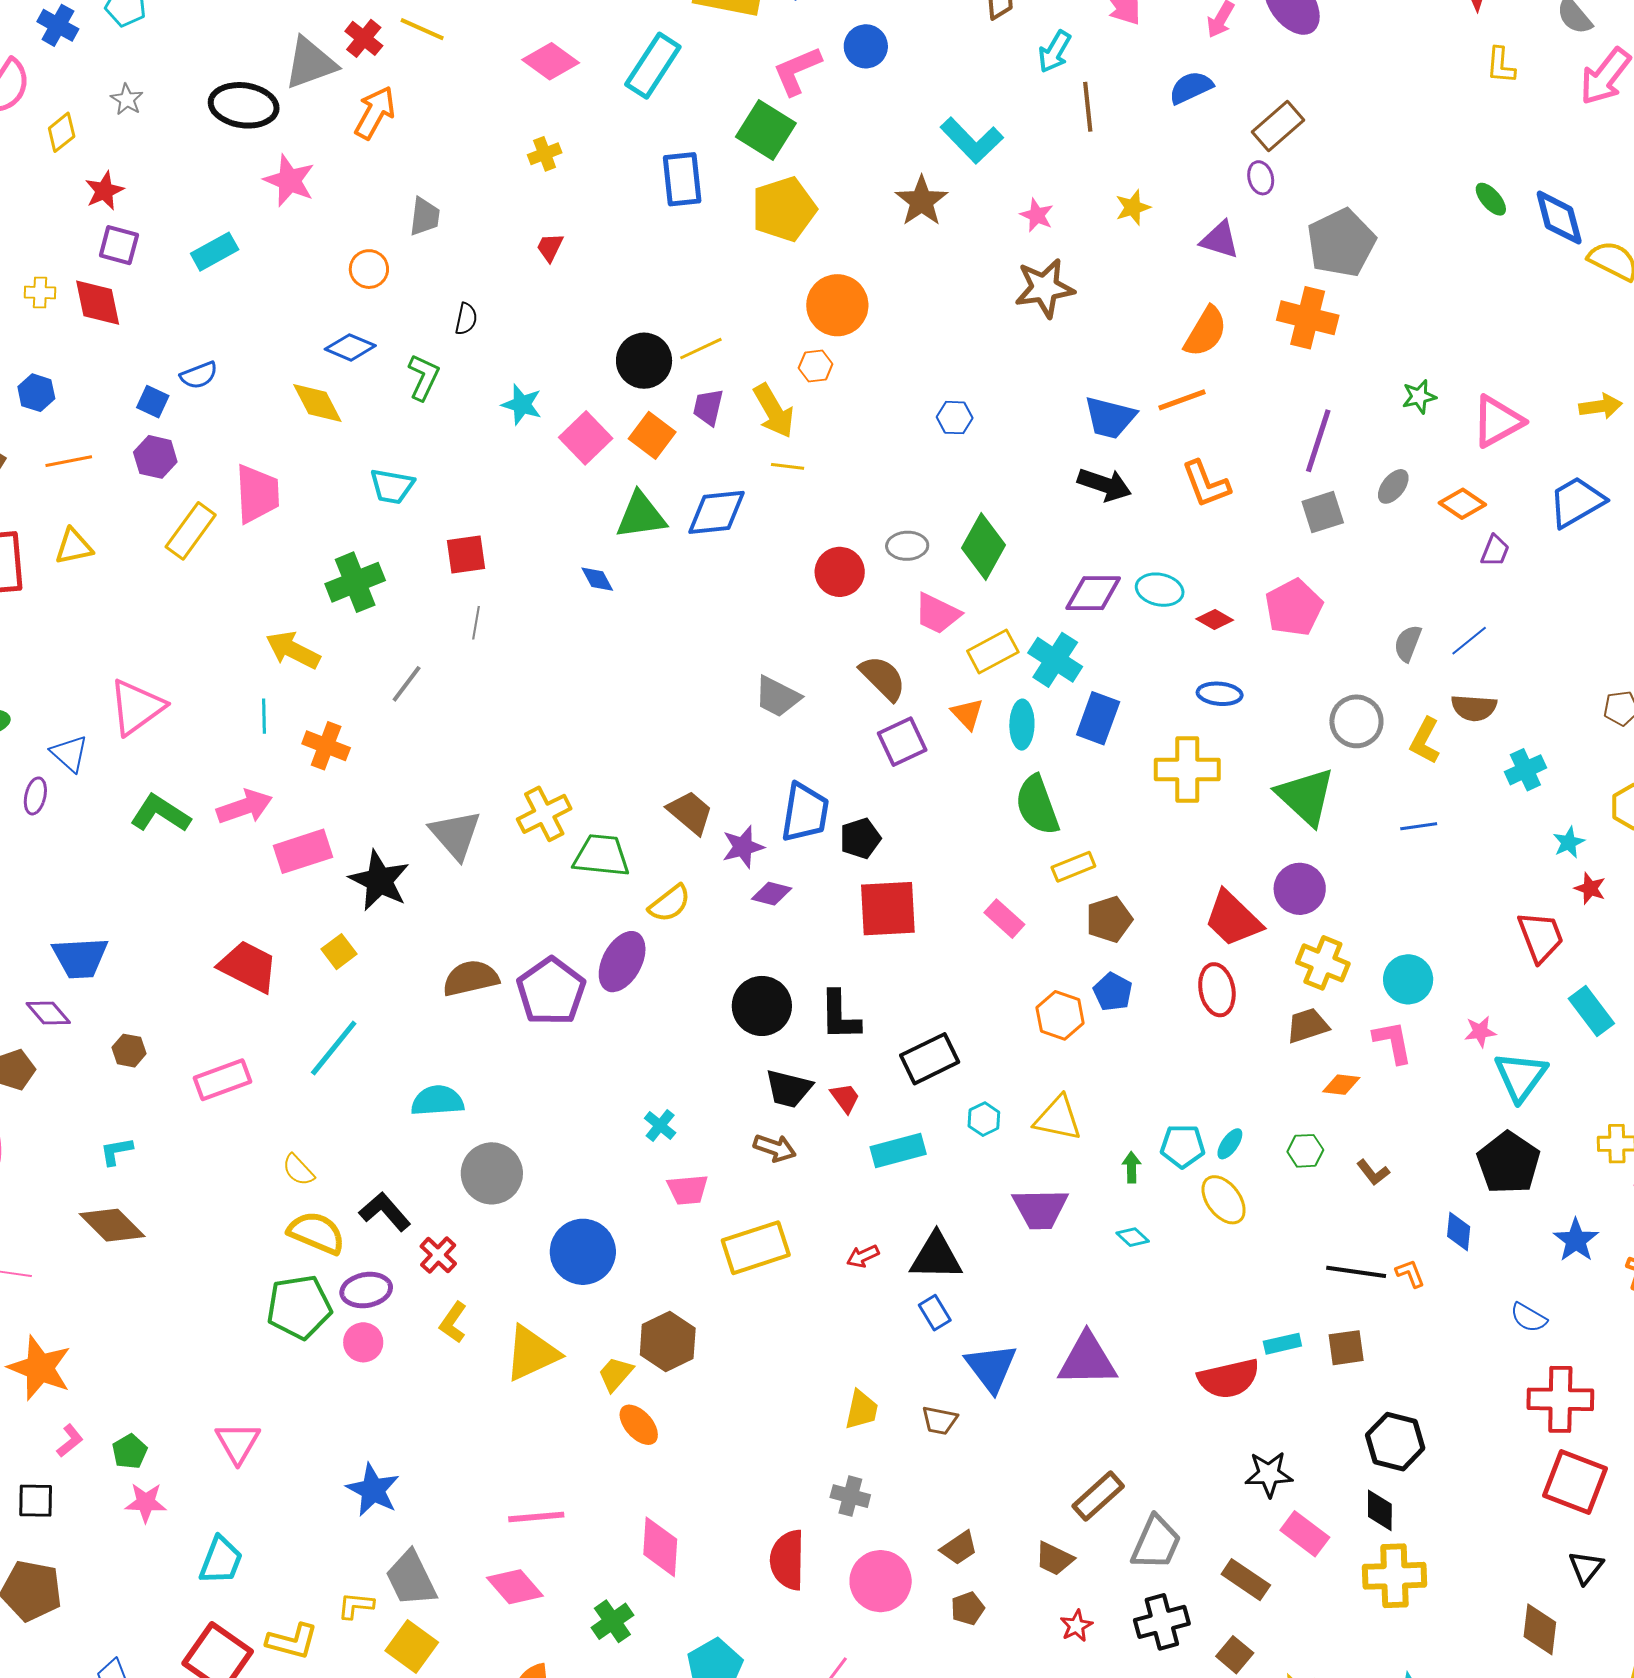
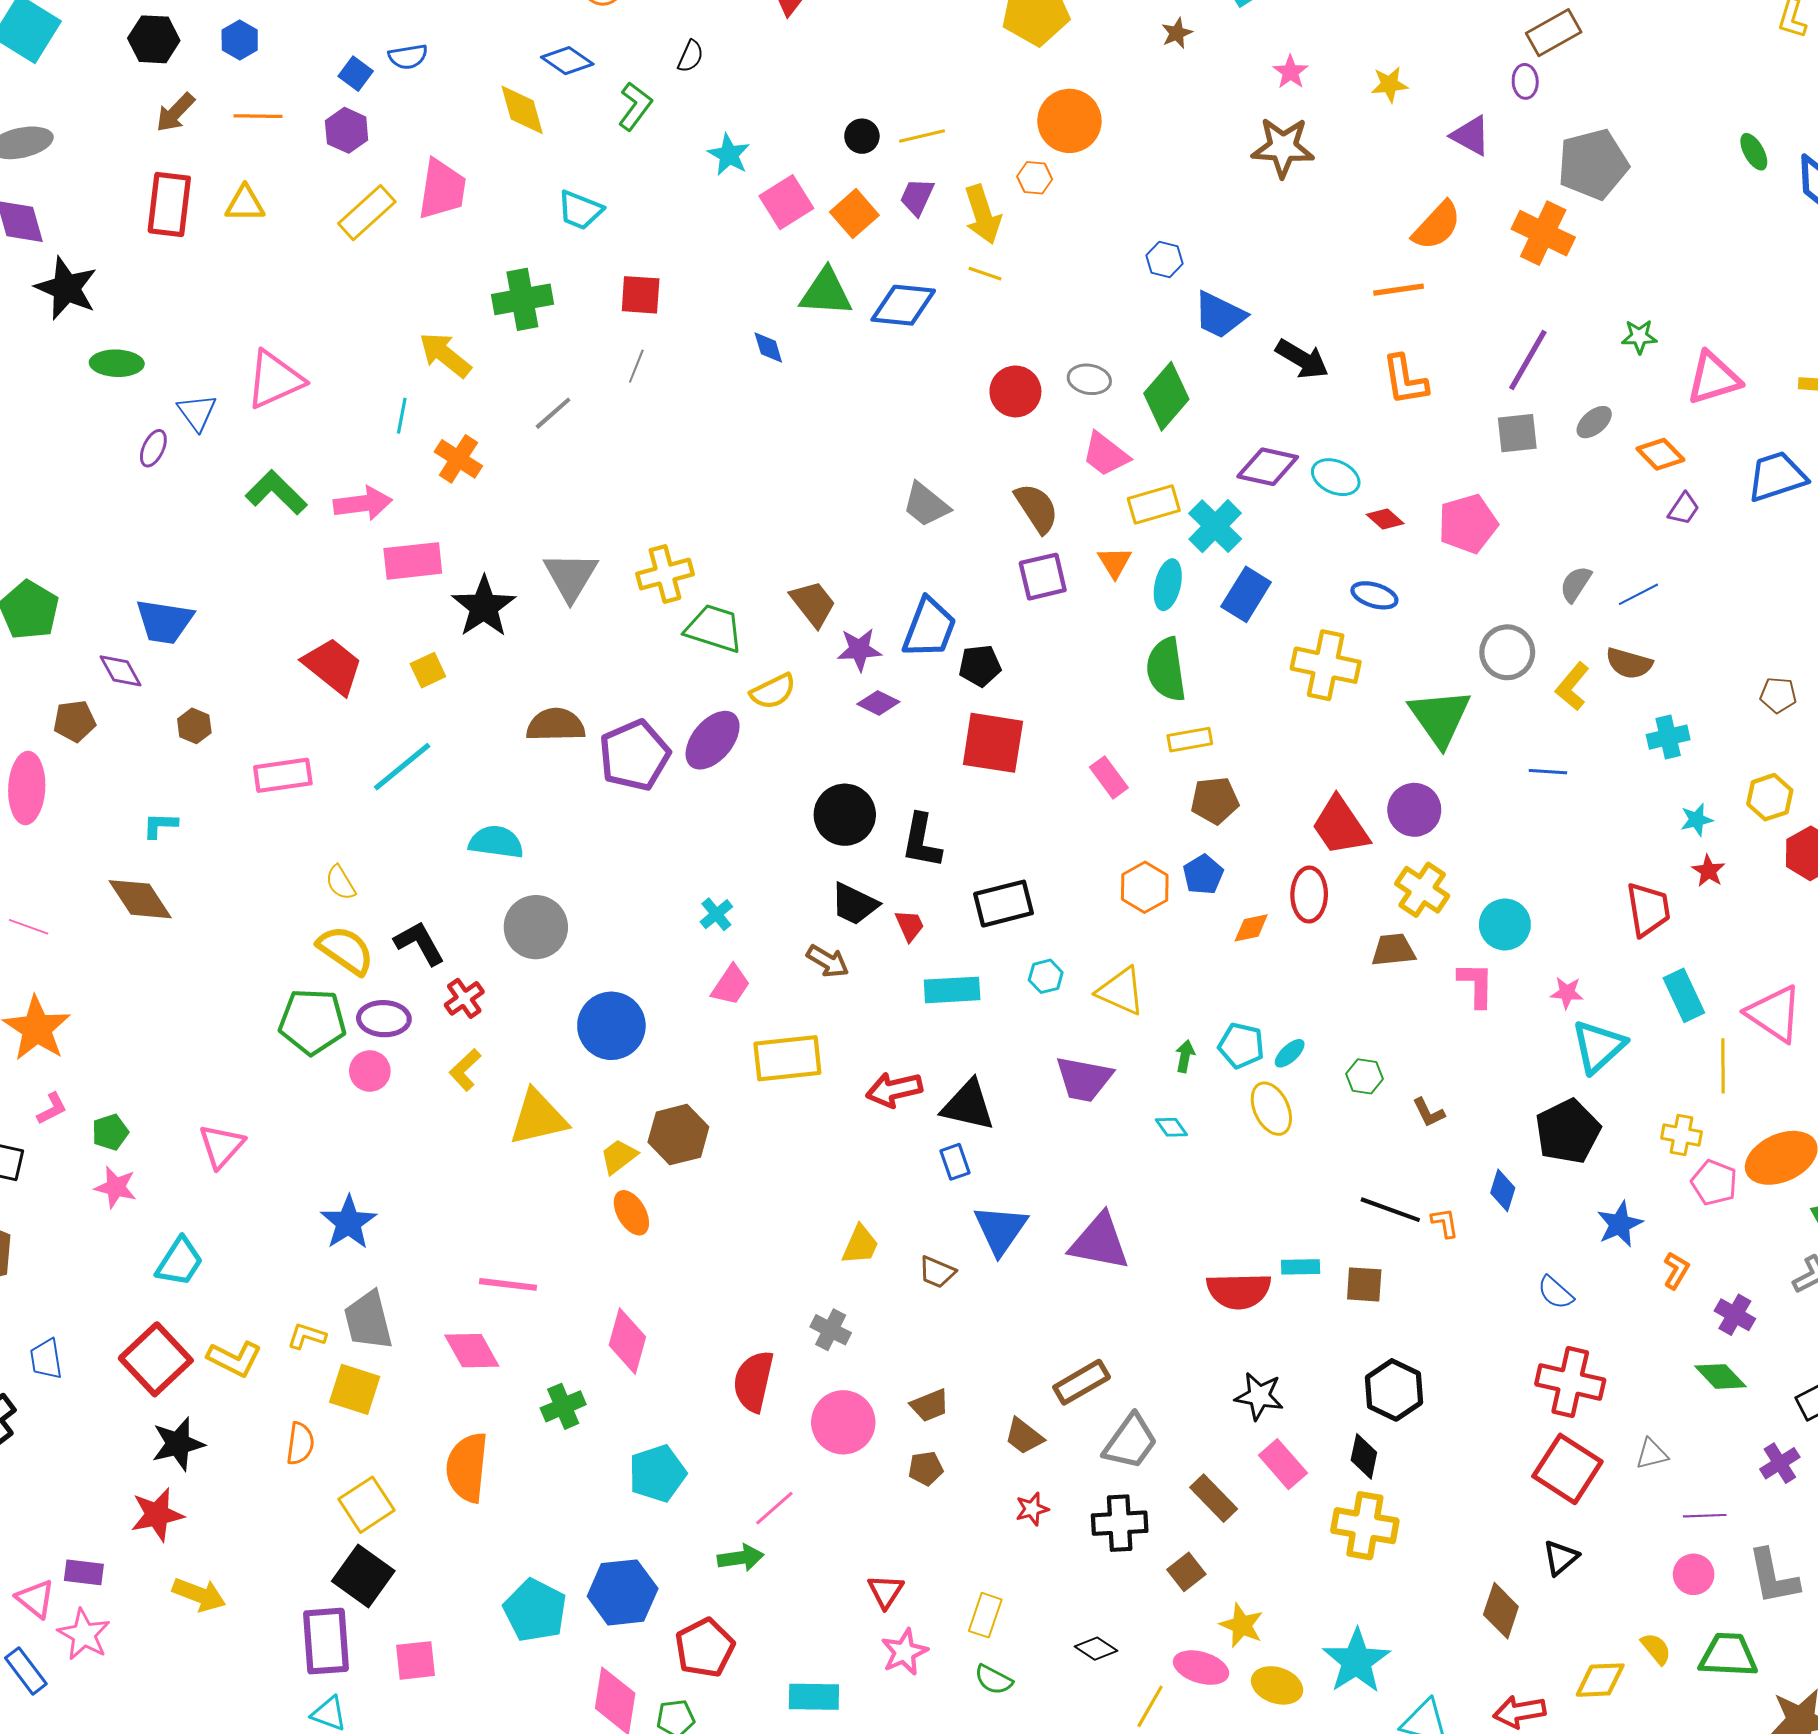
brown star: (922, 201) -> (1177, 33), size x0.6
black circle: (644, 361) -> (862, 136), size x0.6
blue trapezoid: (1110, 418) -> (1220, 315), moved
orange diamond: (1341, 1085) -> (1251, 928), moved, turned -30
pink trapezoid: (688, 1190) -> (731, 985), turned -63
red arrow: (863, 1256) -> (894, 1090), size x1.6
yellow square: (412, 1647) -> (355, 1389), turned -30

